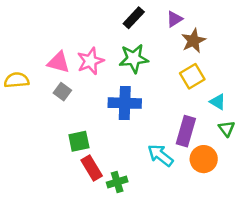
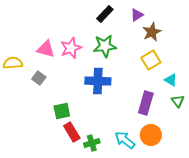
gray square: (62, 92) -> (39, 78), moved
cyan arrow: (160, 155) -> (125, 140), moved
orange circle: (204, 159) -> (151, 135), moved

